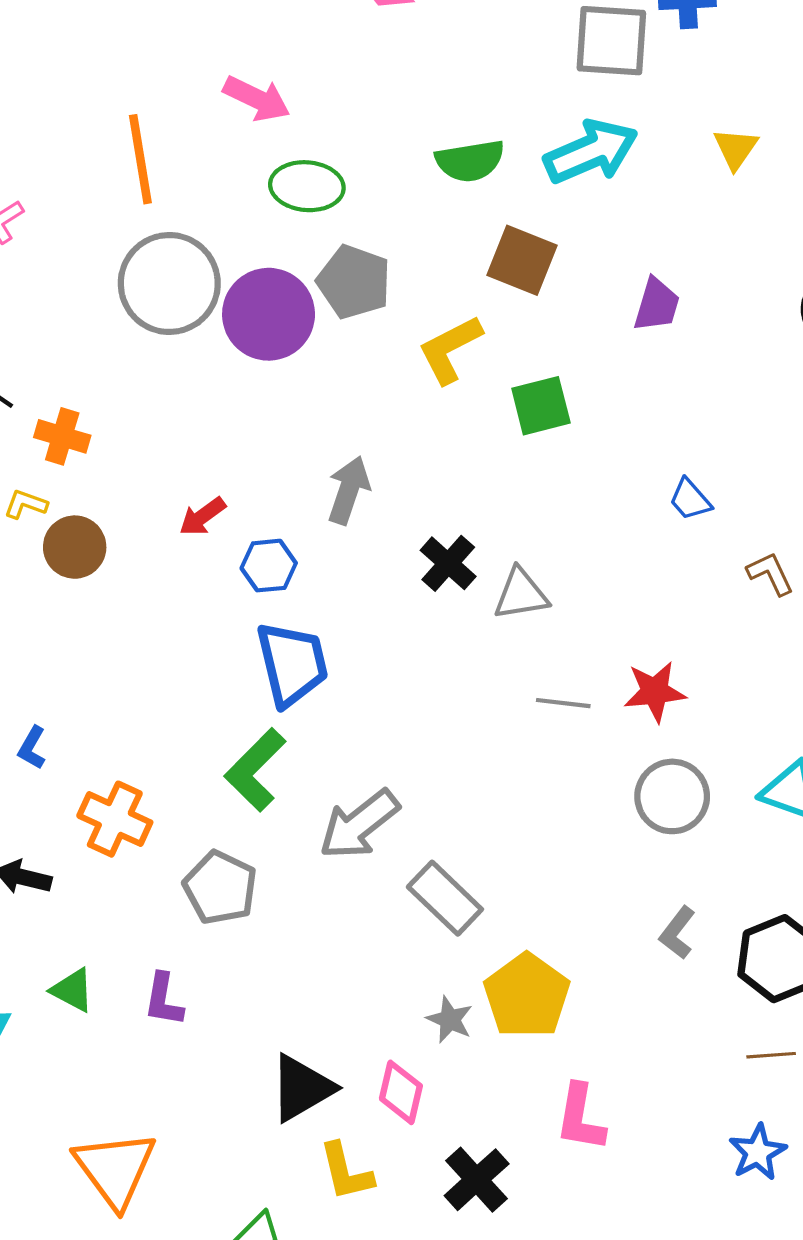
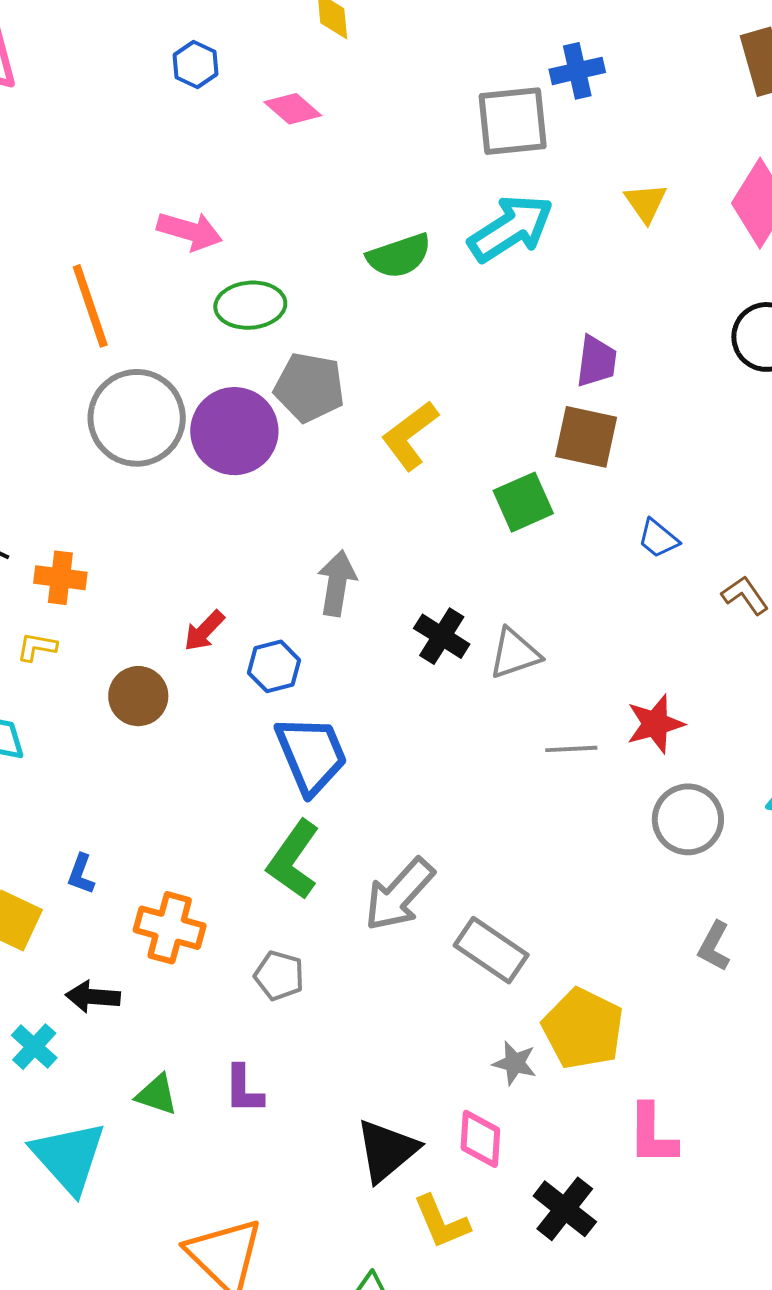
brown square: (522, 260) -> (586, 437), moved
green square: (541, 406) -> (523, 502), moved
brown circle: (75, 547) -> (138, 696), moved
gray pentagon: (220, 888) -> (279, 976), size x0.7

